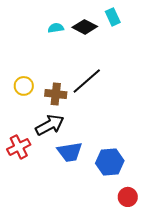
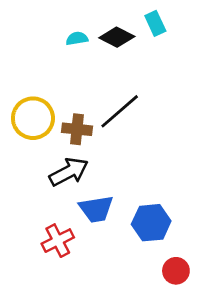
yellow circle: (24, 86) -> (33, 118), size x1.6
red cross: (19, 147) -> (58, 241), moved

